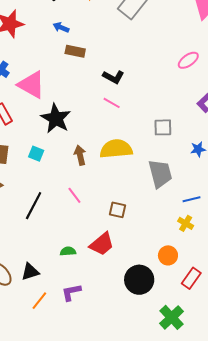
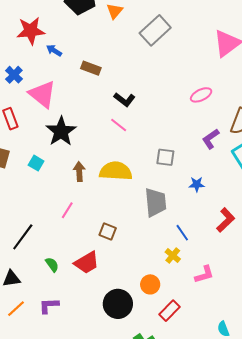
blue arrow: (61, 27) -> (54, 50), moved
pink line: (74, 195) -> (67, 210), turned 60
blue line: (191, 199) -> (182, 233), turned 60
black line: (34, 206) -> (23, 237), moved
green semicircle: (68, 251) -> (52, 265), turned 49

